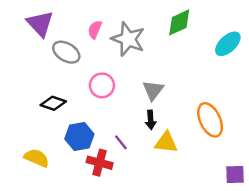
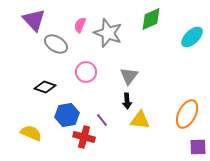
orange ellipse: (210, 120) -> (187, 114), moved, turned 52

